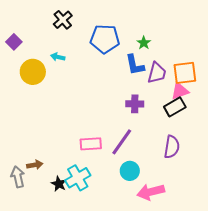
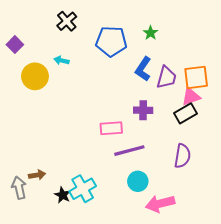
green star: (144, 43) -> (151, 33), moved
blue L-shape: (135, 65) -> (143, 69), turned 45
purple line: (122, 142) -> (129, 151), turned 40
pink rectangle: (91, 144) -> (111, 128), moved

